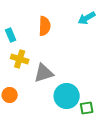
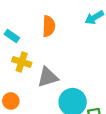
cyan rectangle: (11, 35) -> (12, 36), turned -32

